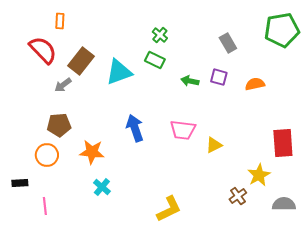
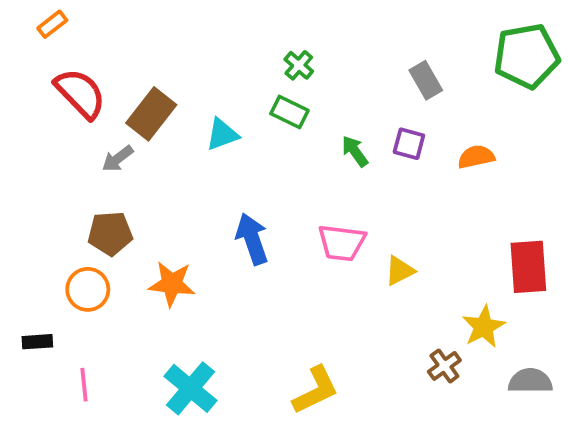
orange rectangle: (60, 21) -> (52, 24), moved, turned 49
cyan triangle: (119, 72) -> (222, 134), size x0.7
green arrow: (190, 81) -> (355, 151), turned 42
cyan cross: (102, 187) -> (190, 388), moved, size x1.6

